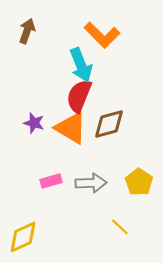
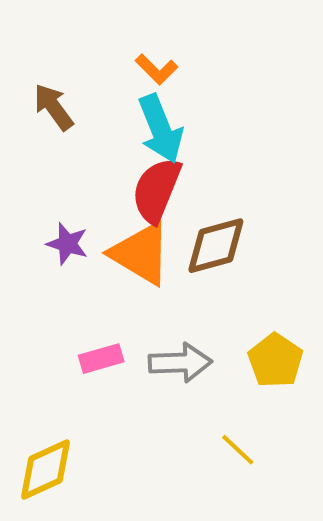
brown arrow: (27, 31) -> (53, 107), moved, turned -55
orange L-shape: (102, 35) -> (157, 69), moved, size x0.6

